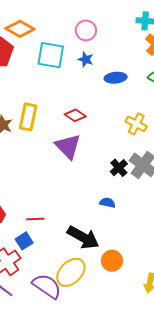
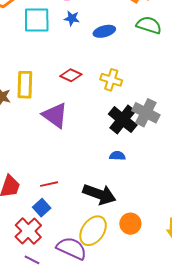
yellow cross: (136, 124) -> (111, 80), moved
purple triangle: (68, 146) -> (55, 115), moved
black cross: (119, 168) -> (123, 120), size x1.6
orange circle: (112, 261) -> (130, 224), moved

